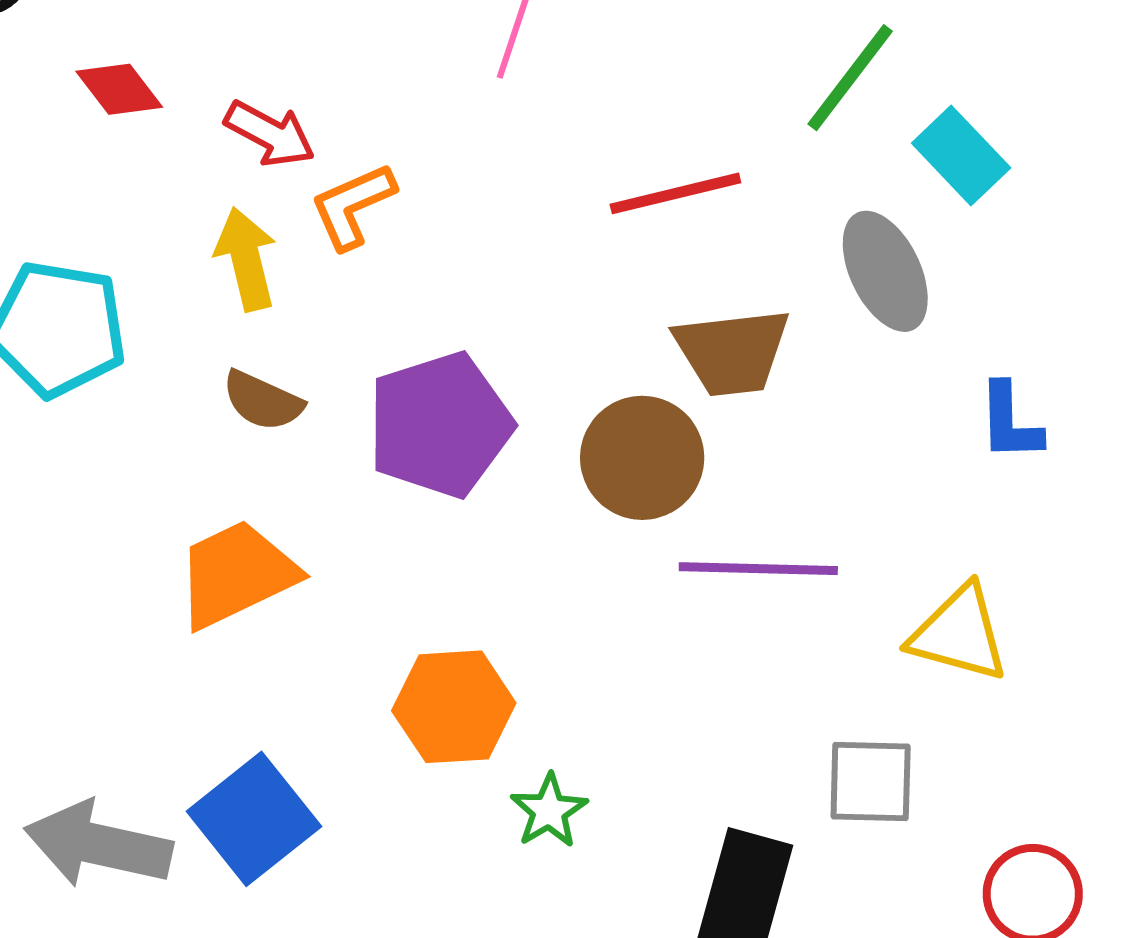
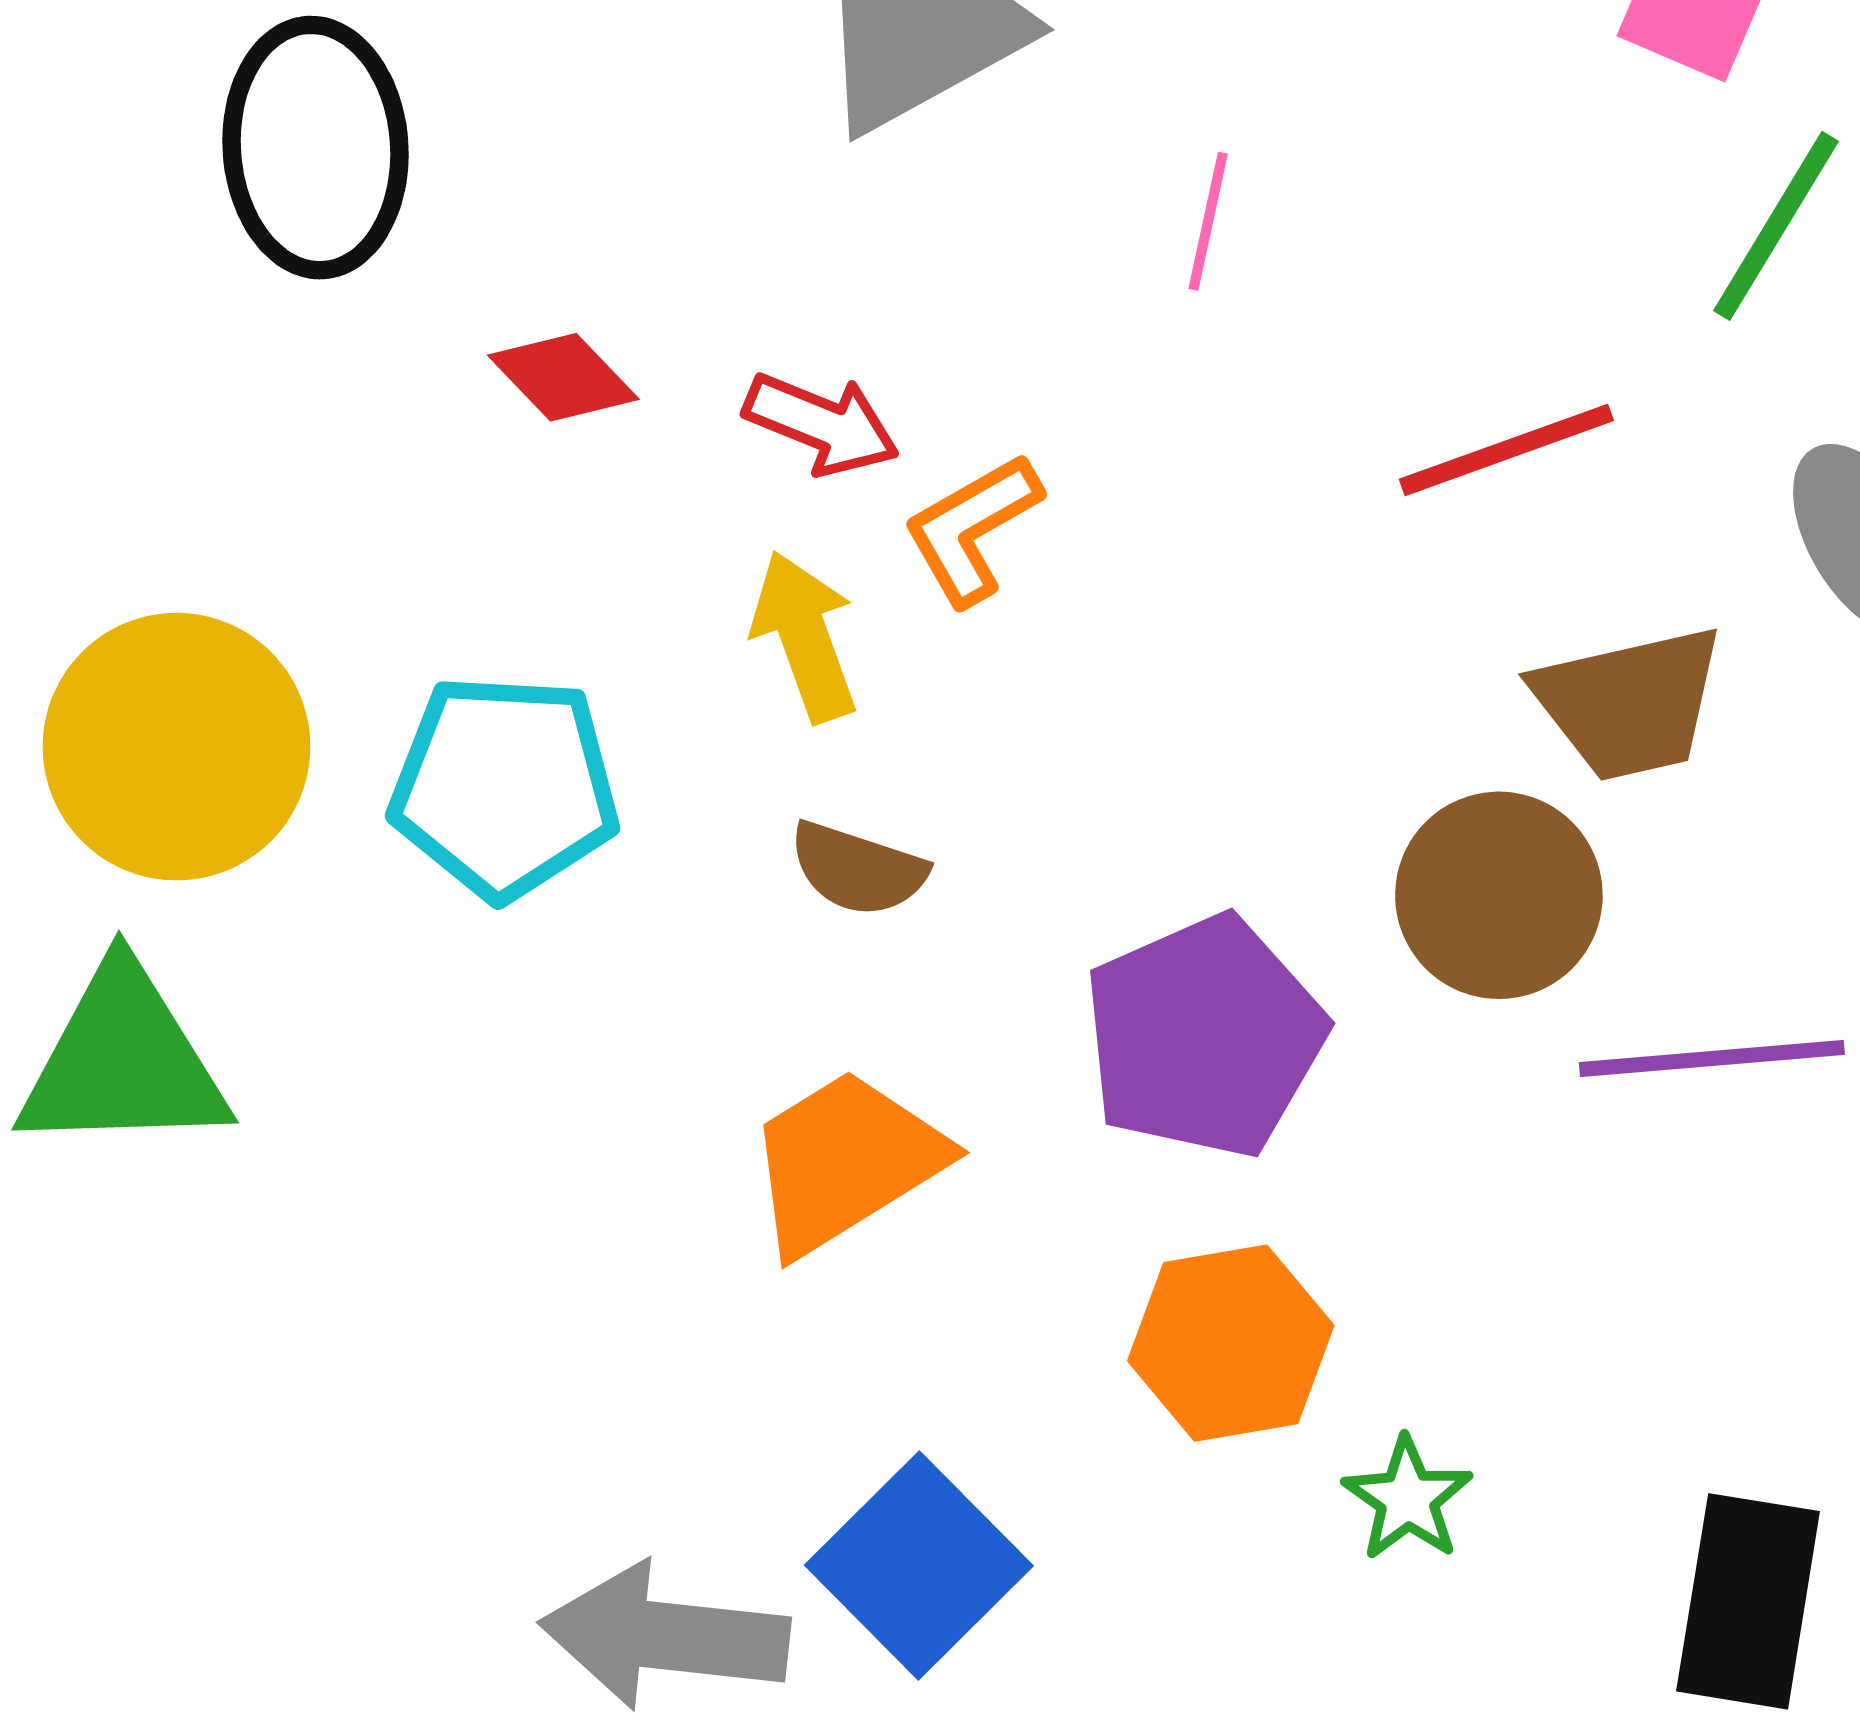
purple pentagon: (440, 425) -> (1204, 1036), moved

